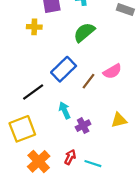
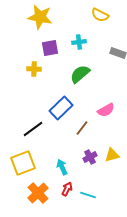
brown line: (89, 81) -> (82, 128), moved
cyan arrow: (65, 110) -> (62, 167), moved
purple cross: (83, 126) -> (90, 157), moved

